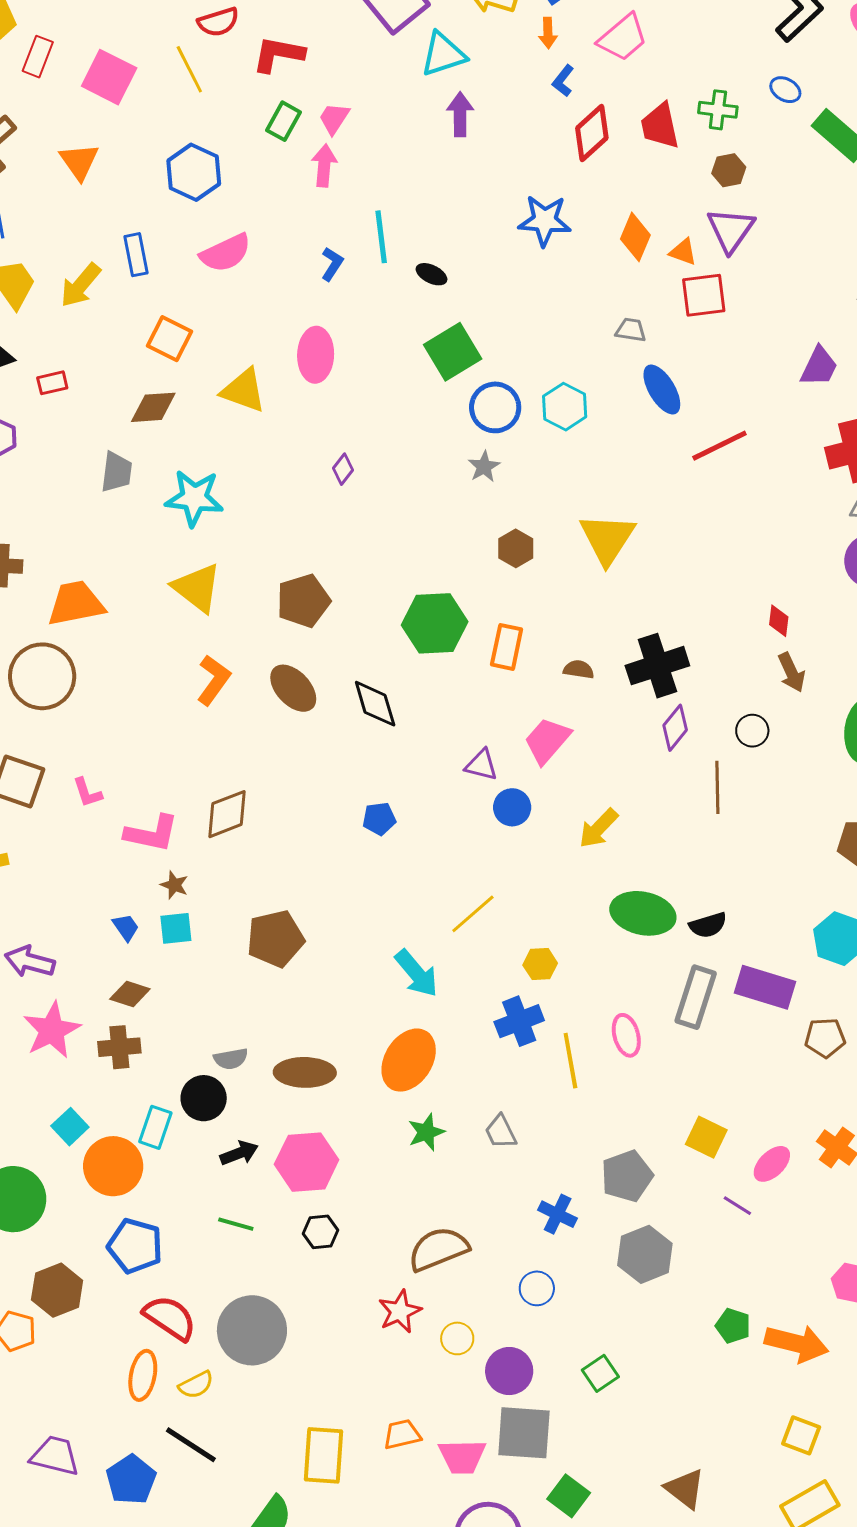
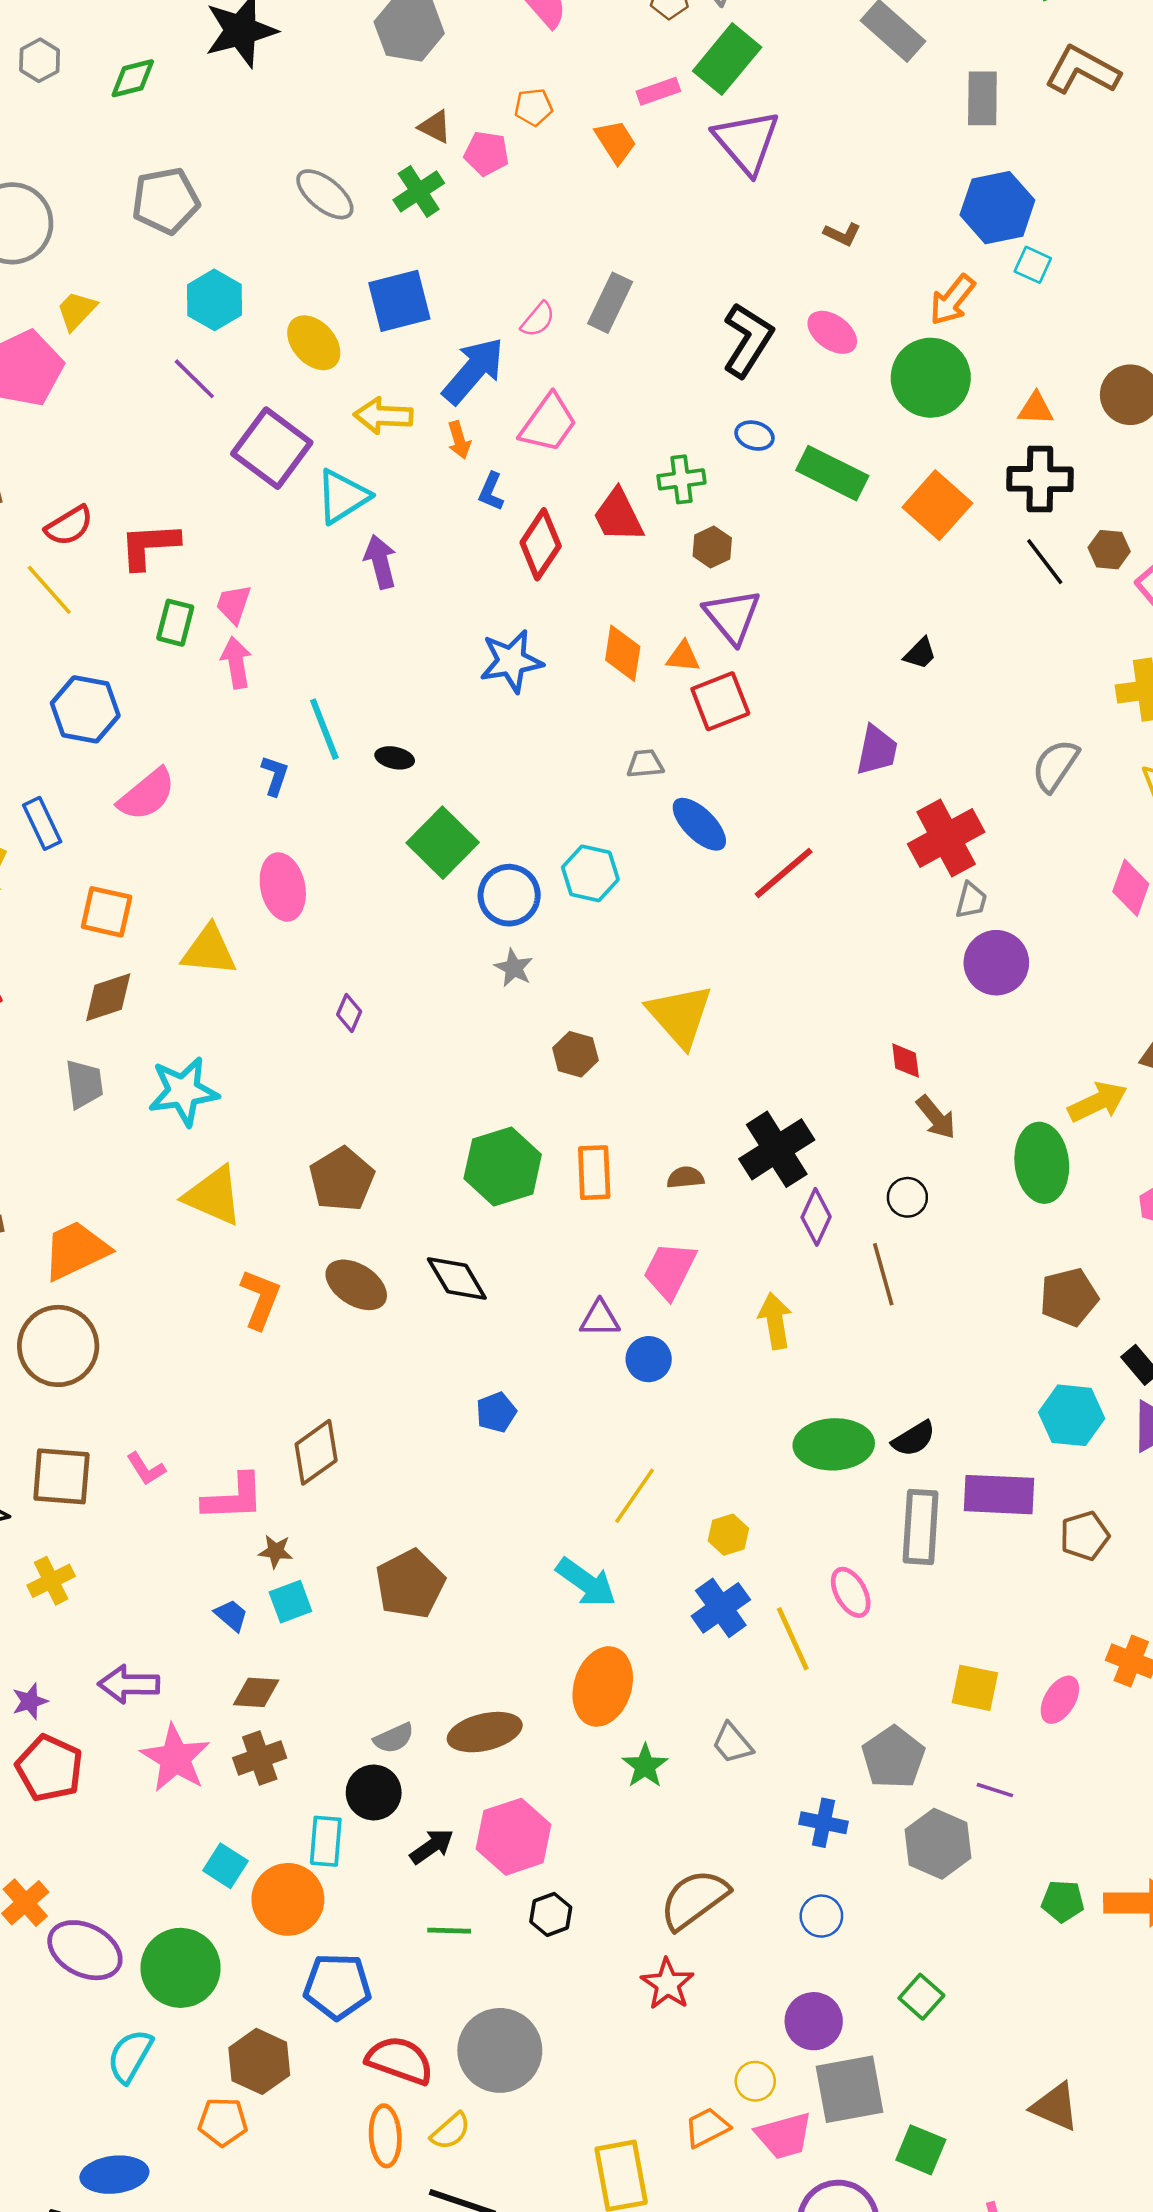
yellow arrow: (598, 828) -> (775, 1321), moved, turned 141
purple line: (737, 1206) -> (995, 1790), moved
yellow circle: (457, 1338) -> (755, 2081), moved

